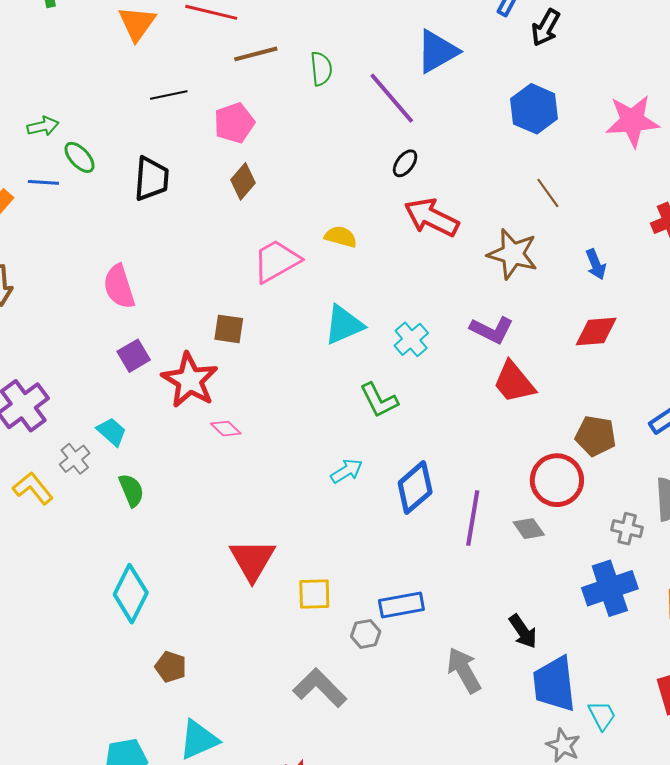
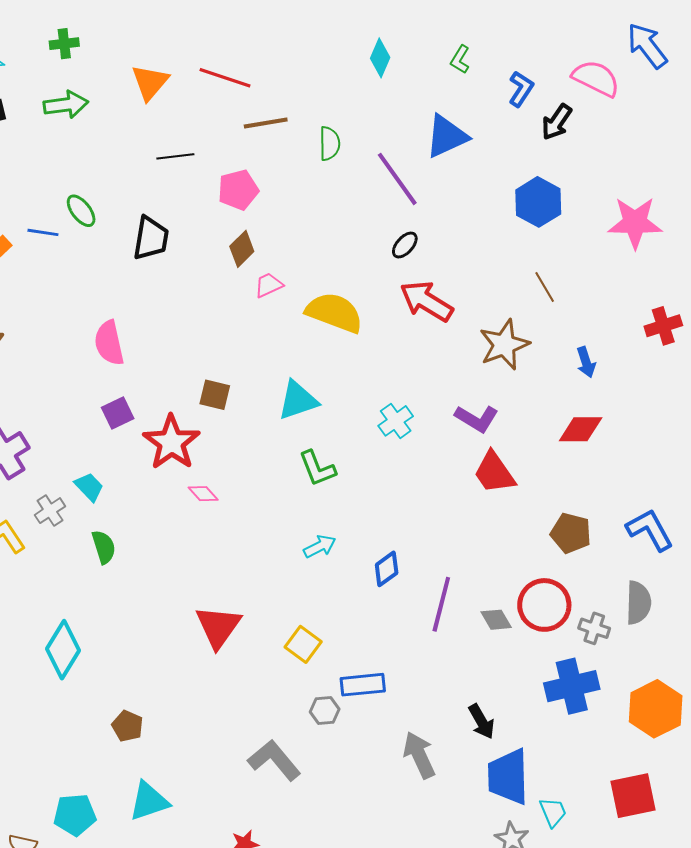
green arrow: (43, 126) -> (66, 105), moved, size x1.4
yellow semicircle: (341, 237) -> (334, 313), size x1.8
brown star: (513, 254) -> (504, 345), turned 30
pink trapezoid: (276, 261) -> (269, 285), moved, size x0.6
cyan triangle: (344, 325) -> (298, 400), moved
green L-shape: (379, 400) -> (317, 468), moved
red circle: (557, 480) -> (544, 605), moved
blue diamond: (415, 488) -> (387, 569), size x0.7
cyan diamond: (131, 594) -> (63, 650), moved
yellow square: (314, 594) -> (303, 644), moved, turned 33

